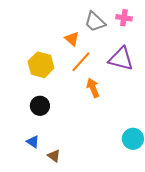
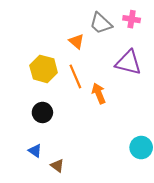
orange line: (81, 62) -> (75, 76), moved, turned -65

